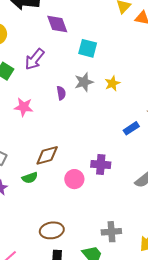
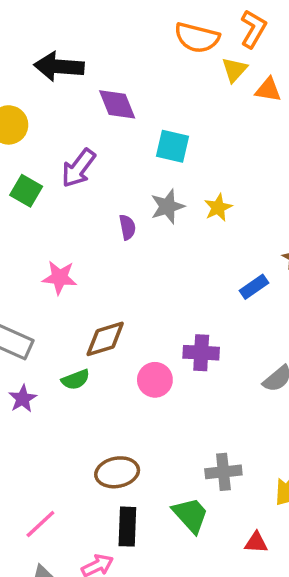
pink star: (24, 107) -> (60, 277), moved

